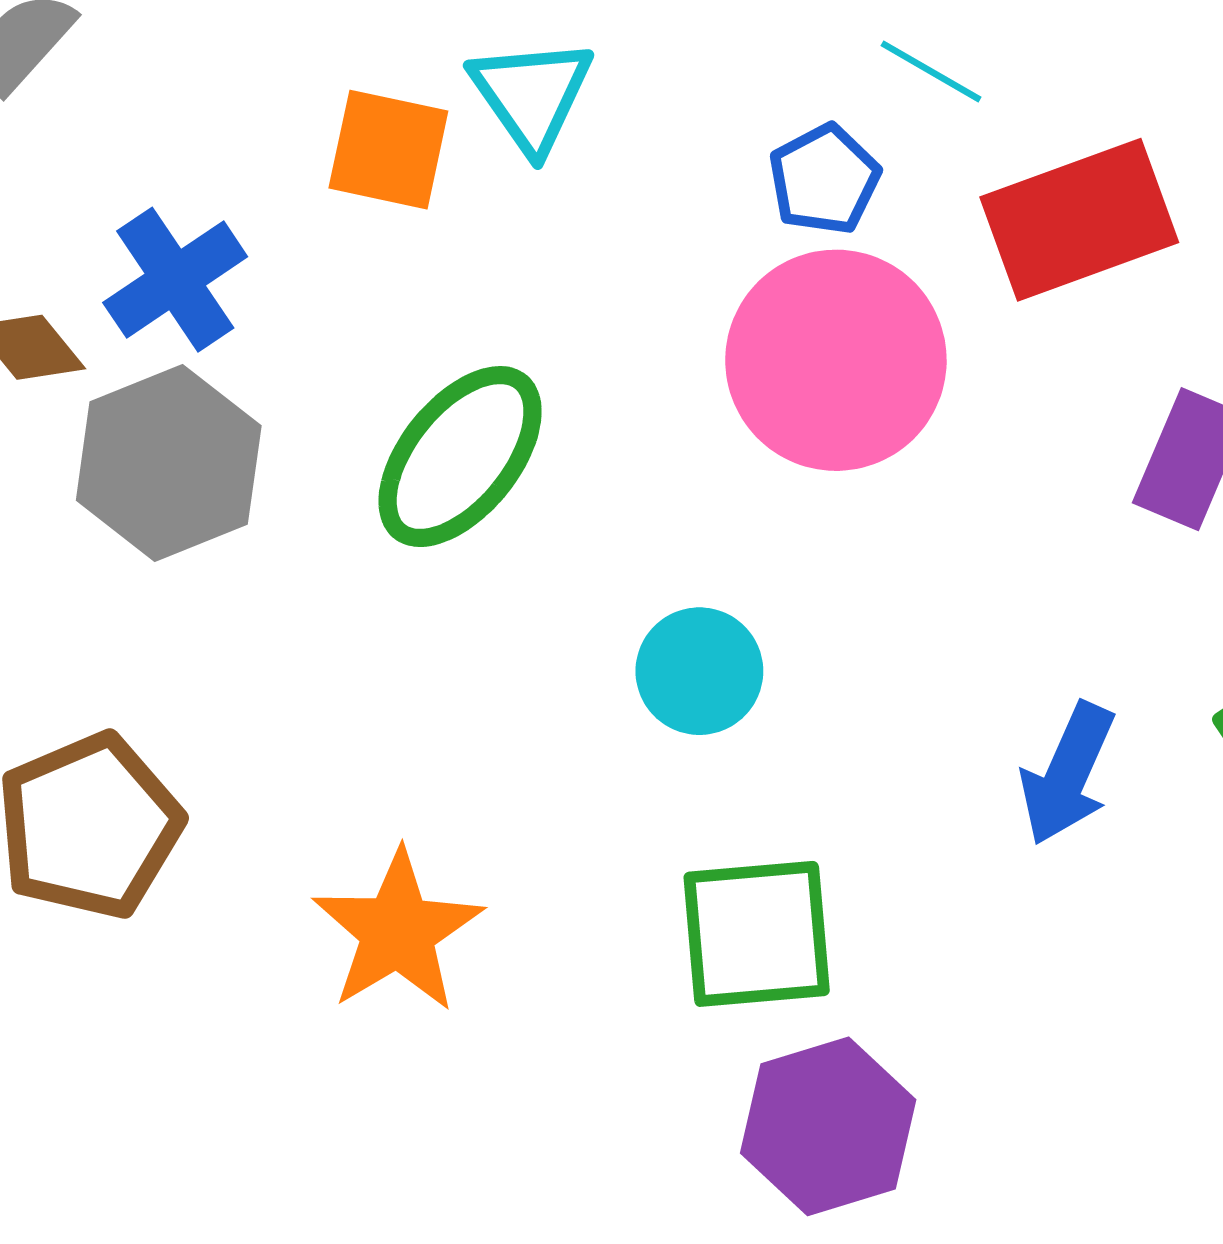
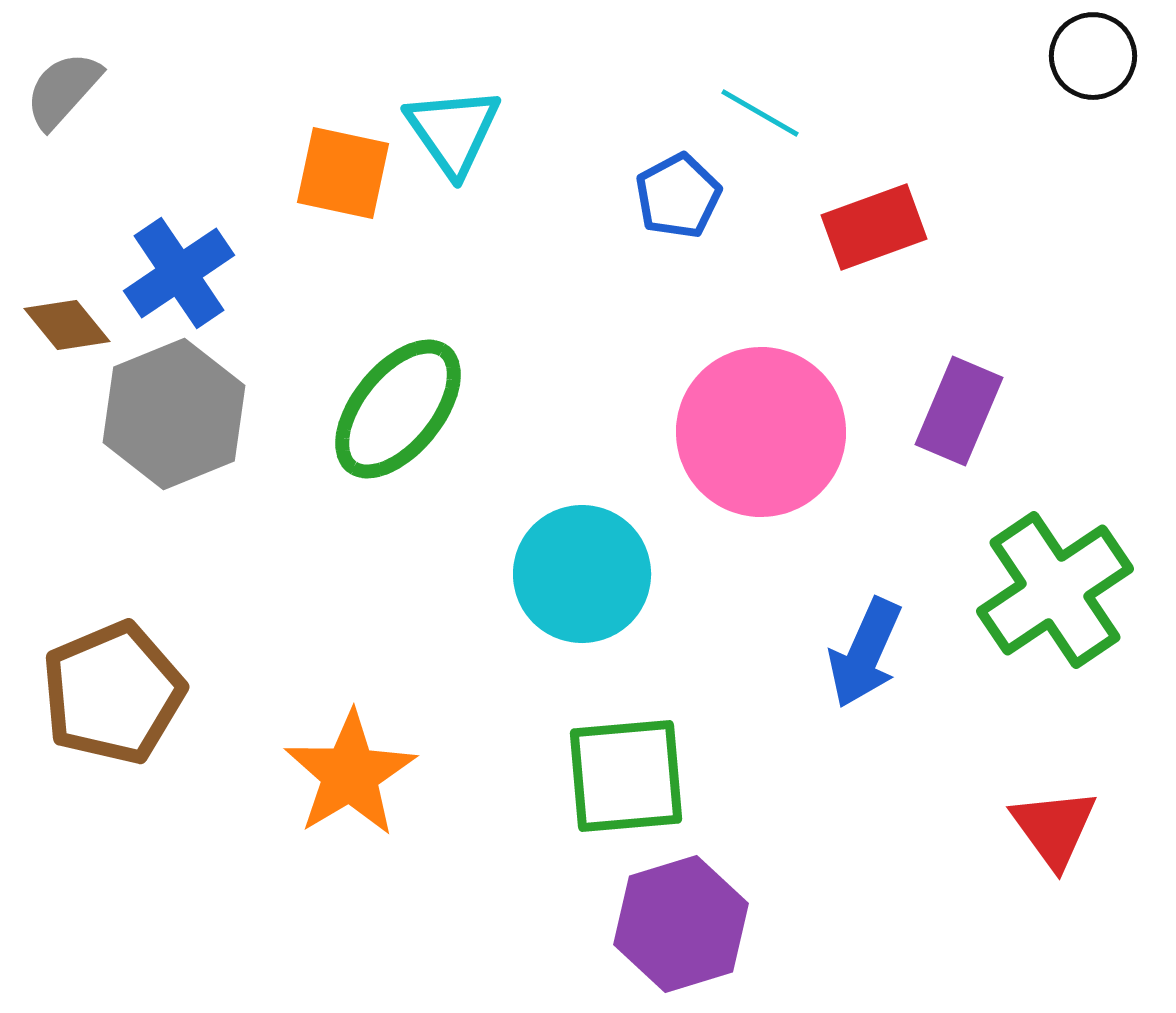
red rectangle: (1079, 220) -> (874, 227), size x0.7
pink circle: (836, 360) -> (761, 432), moved
cyan circle: (699, 671) -> (582, 574), size x1.4

